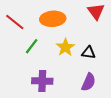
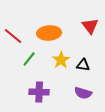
purple semicircle: (89, 82) -> (83, 93), turned 84

